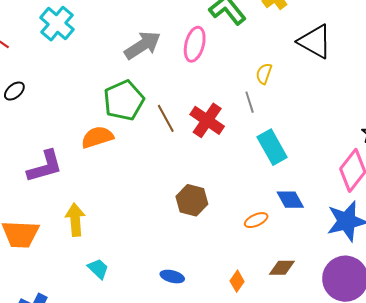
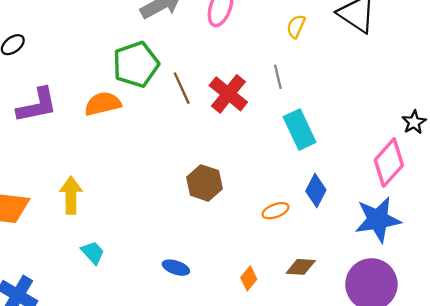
yellow semicircle: (264, 74) -> (296, 26), moved
purple L-shape: (45, 166) -> (37, 105), moved
blue diamond: (290, 200) -> (316, 190), turned 52

